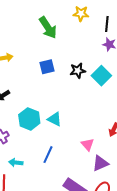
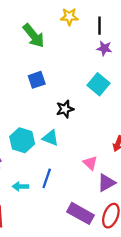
black star: (78, 71) -> (65, 109), moved
cyan arrow: (16, 163) -> (20, 186), moved

